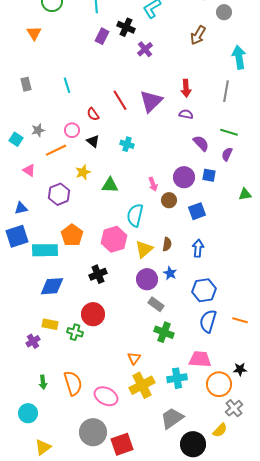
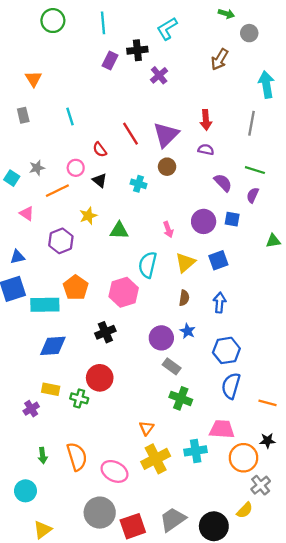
black cross: (126, 27) -> (137, 50), turned -30
orange triangle: (34, 33) -> (33, 79), moved
brown circle: (169, 200) -> (167, 167), moved
yellow triangle: (144, 249) -> (185, 263), moved
orange line: (240, 320) -> (267, 403), moved
gray trapezoid: (172, 418) -> (173, 519), moved

